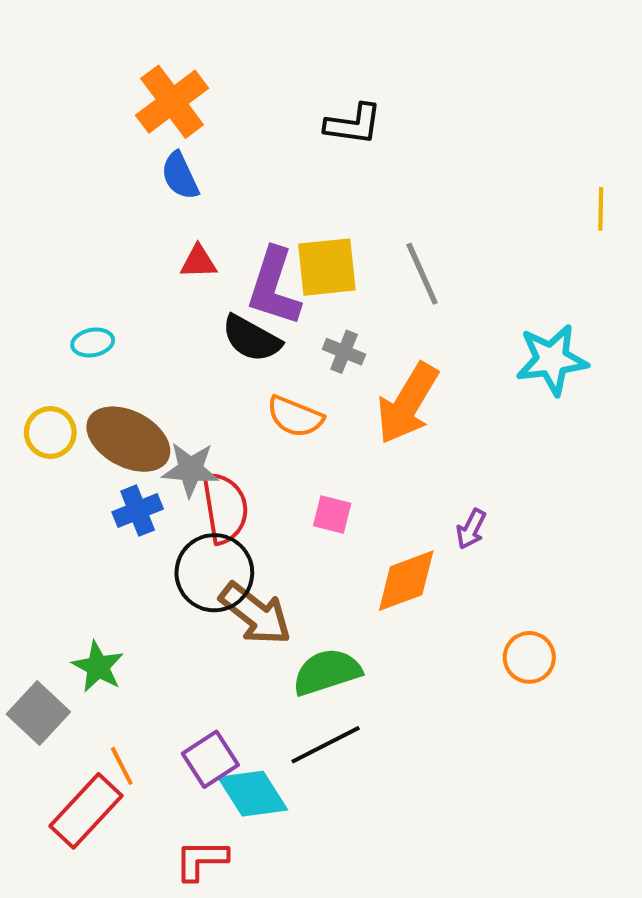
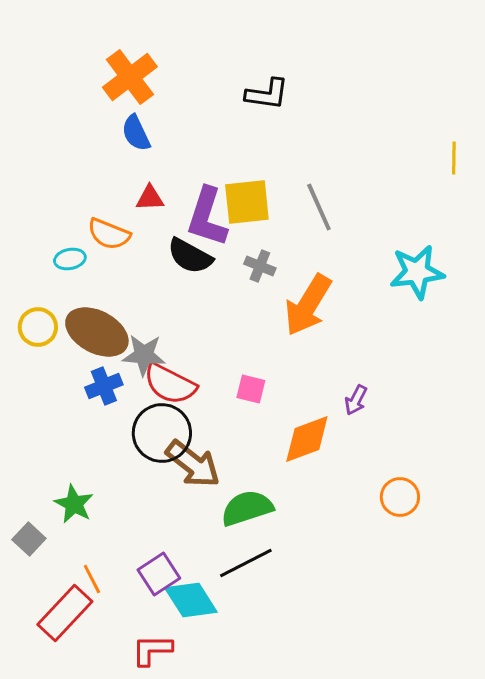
orange semicircle: (295, 417) -> (109, 234), moved
red semicircle: (225, 508) -> (170, 384), turned 126
gray square: (38, 713) -> (29, 539), size x0.7

